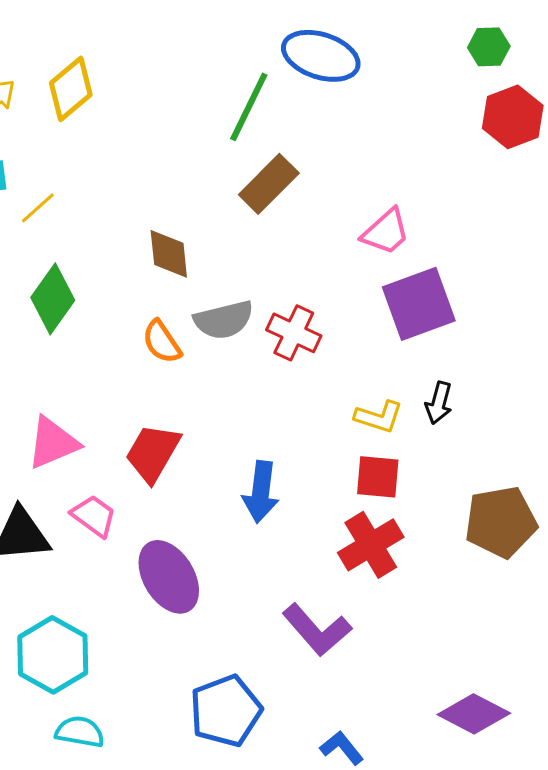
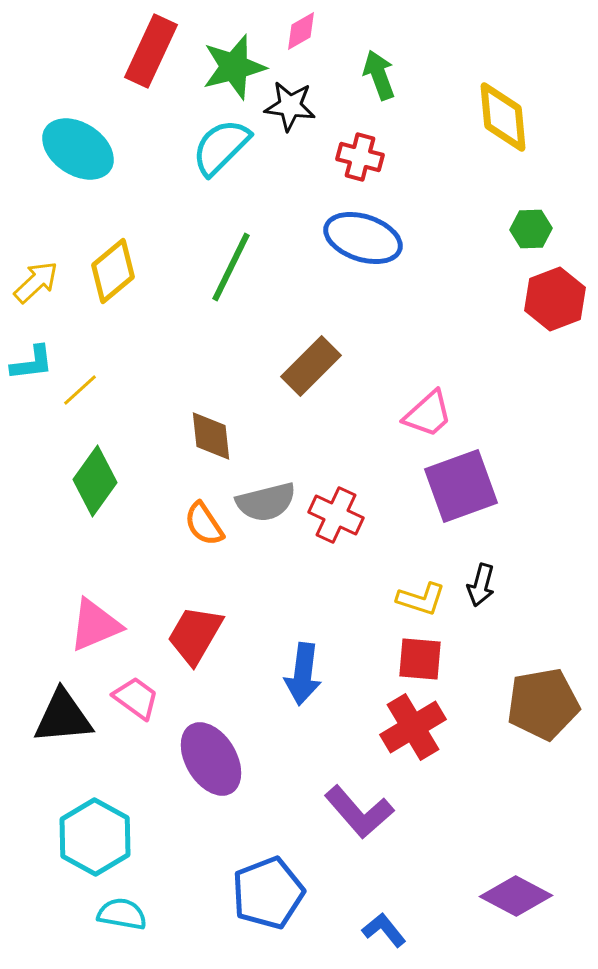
green line: (249, 107) -> (231, 267), moved

